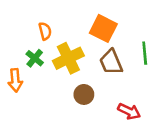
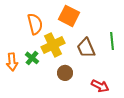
orange square: (103, 28) -> (69, 16), moved
orange semicircle: (45, 31) -> (35, 24), size x1.5
green cross: (35, 58) -> (32, 58), moved

